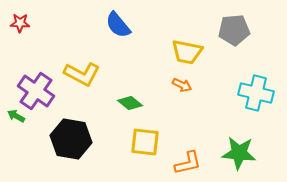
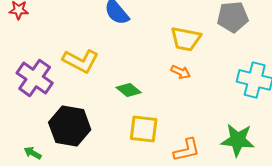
green arrow: (16, 116) -> (33, 153), moved

